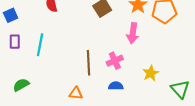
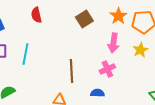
pink cross: (115, 61) -> (107, 69), moved
yellow star: (151, 73) -> (140, 50), moved

